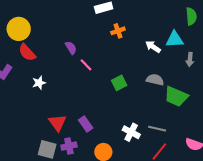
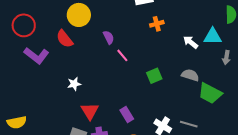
yellow circle: (19, 29) -> (79, 15), moved
white star: (39, 83) -> (74, 84), moved
purple rectangle: (86, 124) -> (127, 114), moved

